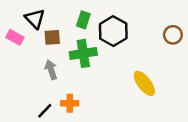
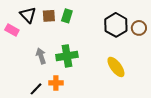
black hexagon: (113, 31) -> (116, 25), moved
brown square: (52, 37) -> (49, 16), moved
green cross: (83, 53) -> (67, 56), moved

